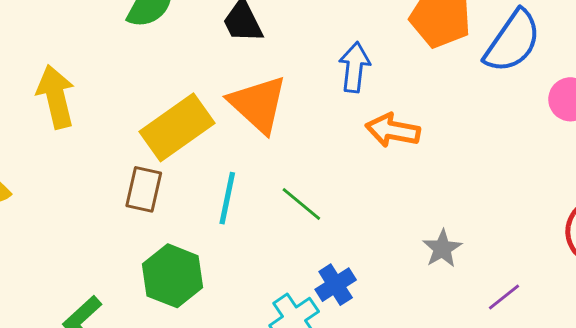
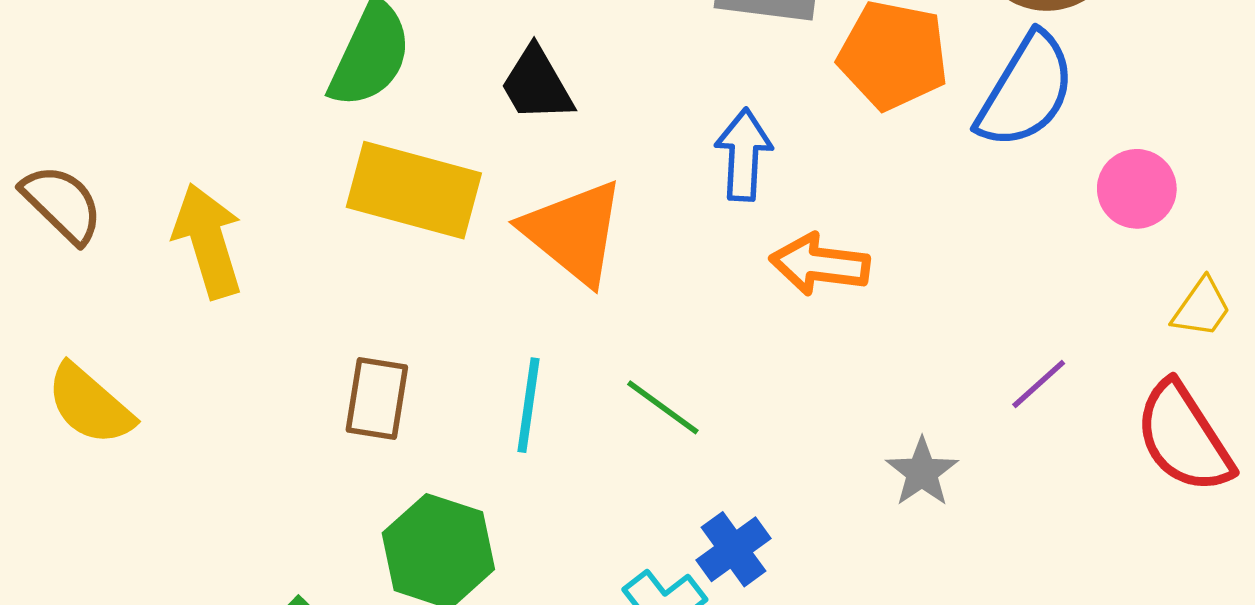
yellow rectangle: (177, 127) -> (414, 190), moved, turned 54
purple line: (504, 297) -> (1039, 384), moved

